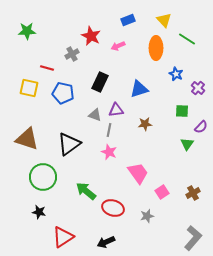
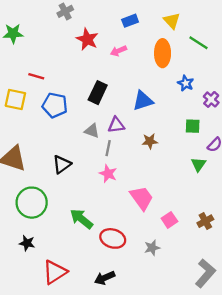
gray cross: (72, 54) -> (65, 11), moved
black triangle: (69, 144) -> (62, 164), size x0.7

